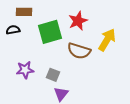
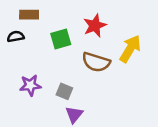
green square: (50, 32) -> (61, 39), size x0.7

